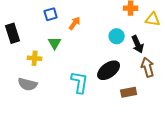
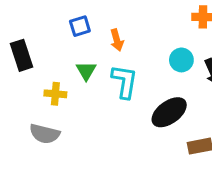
orange arrow: (75, 23) -> (117, 40), turned 128
cyan L-shape: (80, 82) -> (125, 81), moved

